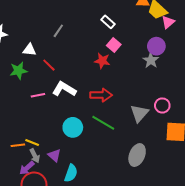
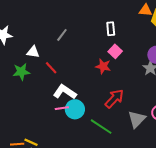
white rectangle: (108, 22) -> (111, 29), turned 40
pink line: (38, 95) -> (62, 108), moved
red arrow: (101, 95) -> (114, 99), moved, turned -50
cyan circle: (73, 127) -> (75, 109), moved

